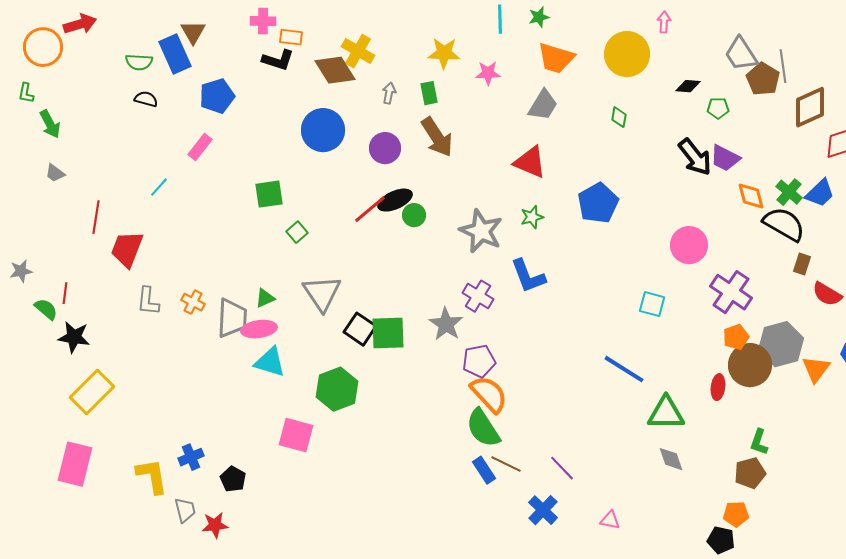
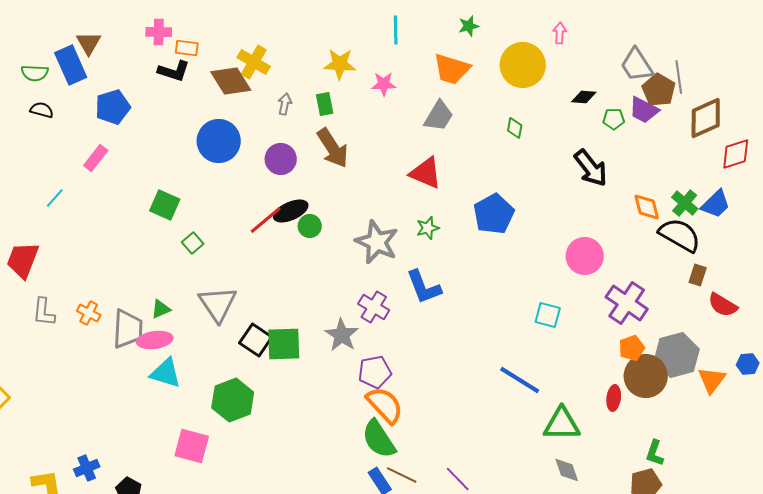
green star: (539, 17) -> (469, 26), moved
purple trapezoid: (725, 158) -> (644, 110), moved
green square: (269, 194) -> (165, 205), turned 32

